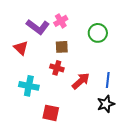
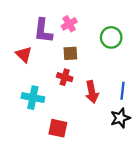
purple L-shape: (38, 27) -> (43, 31), turned 60
red arrow: (81, 81) -> (92, 92), turned 120

